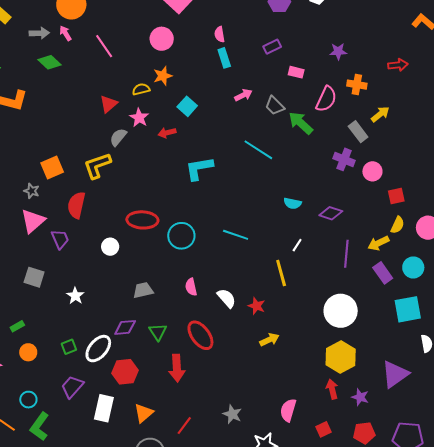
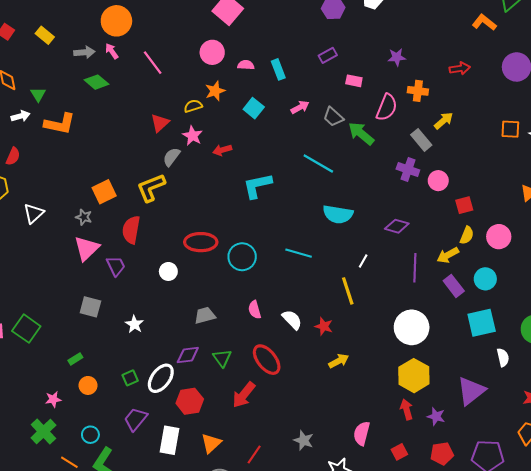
pink semicircle: (220, 34) -> (246, 65), moved, turned 105
cyan square: (187, 106) -> (254, 108), moved
cyan semicircle: (293, 203) -> (338, 214), moved, size x1.6
red arrow: (177, 368) -> (244, 395), turned 44

